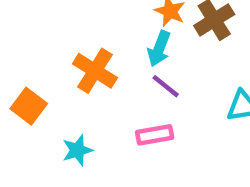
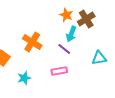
cyan arrow: (159, 49) -> (71, 34), moved

